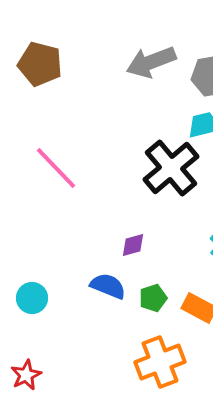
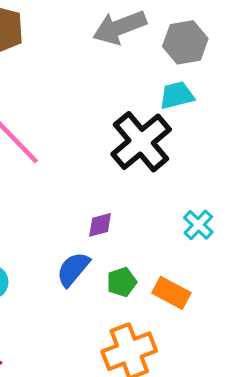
blue semicircle: (108, 286) -> (73, 269), turned -72

